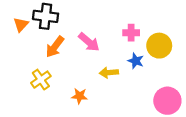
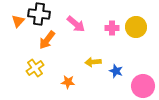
pink arrow: (89, 42) -> (76, 24), moved
yellow circle: (159, 46) -> (136, 27), moved
blue star: (136, 61) -> (116, 71), moved

